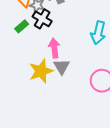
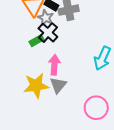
green rectangle: (22, 26) -> (37, 41), moved

